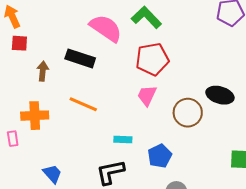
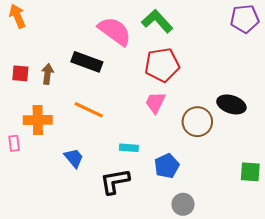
red square: (19, 43) -> (20, 73), moved
blue trapezoid: (52, 174) -> (74, 158), moved

